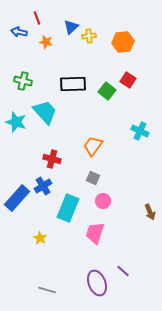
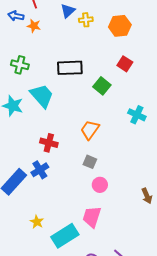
orange star: (46, 42) -> (34, 26), moved
green square: (107, 91) -> (102, 86), moved
cyan rectangle: (68, 208) -> (65, 236), moved, turned 36

